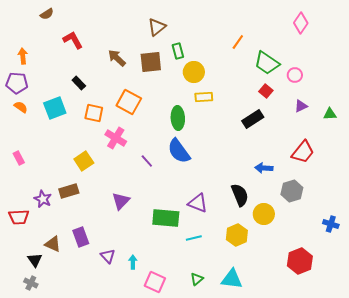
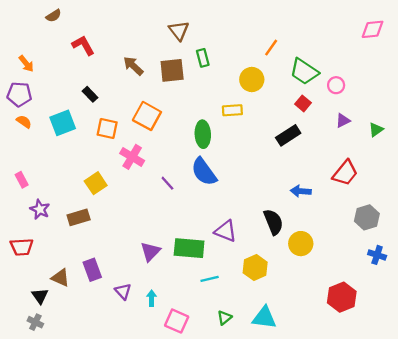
pink diamond: (301, 23) -> (373, 29), moved, turned 50
brown triangle: (157, 27) -> (179, 31), turned -30
orange arrow: (23, 56) -> (26, 64), turned 147
yellow circle: (194, 72) -> (252, 80), moved
green triangle: (330, 114) -> (376, 130), turned -32
gray hexagon: (292, 191) -> (367, 217), moved
purple star: (43, 199) -> (40, 209), moved
purple triangle: (121, 201) -> (150, 252), moved
yellow hexagon: (237, 235) -> (255, 267), moved
cyan line: (194, 238) -> (210, 279), moved

